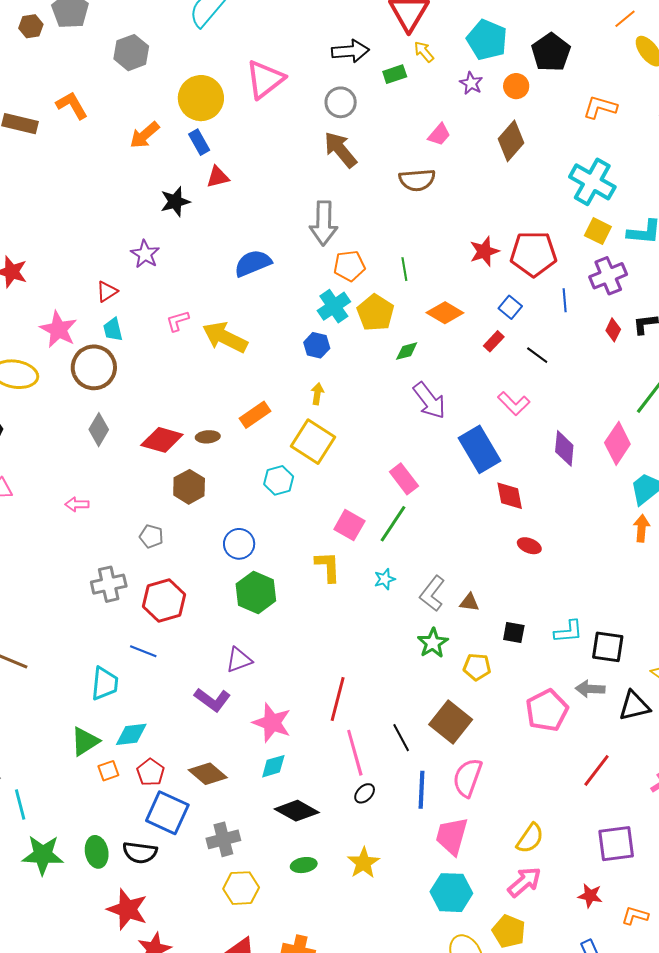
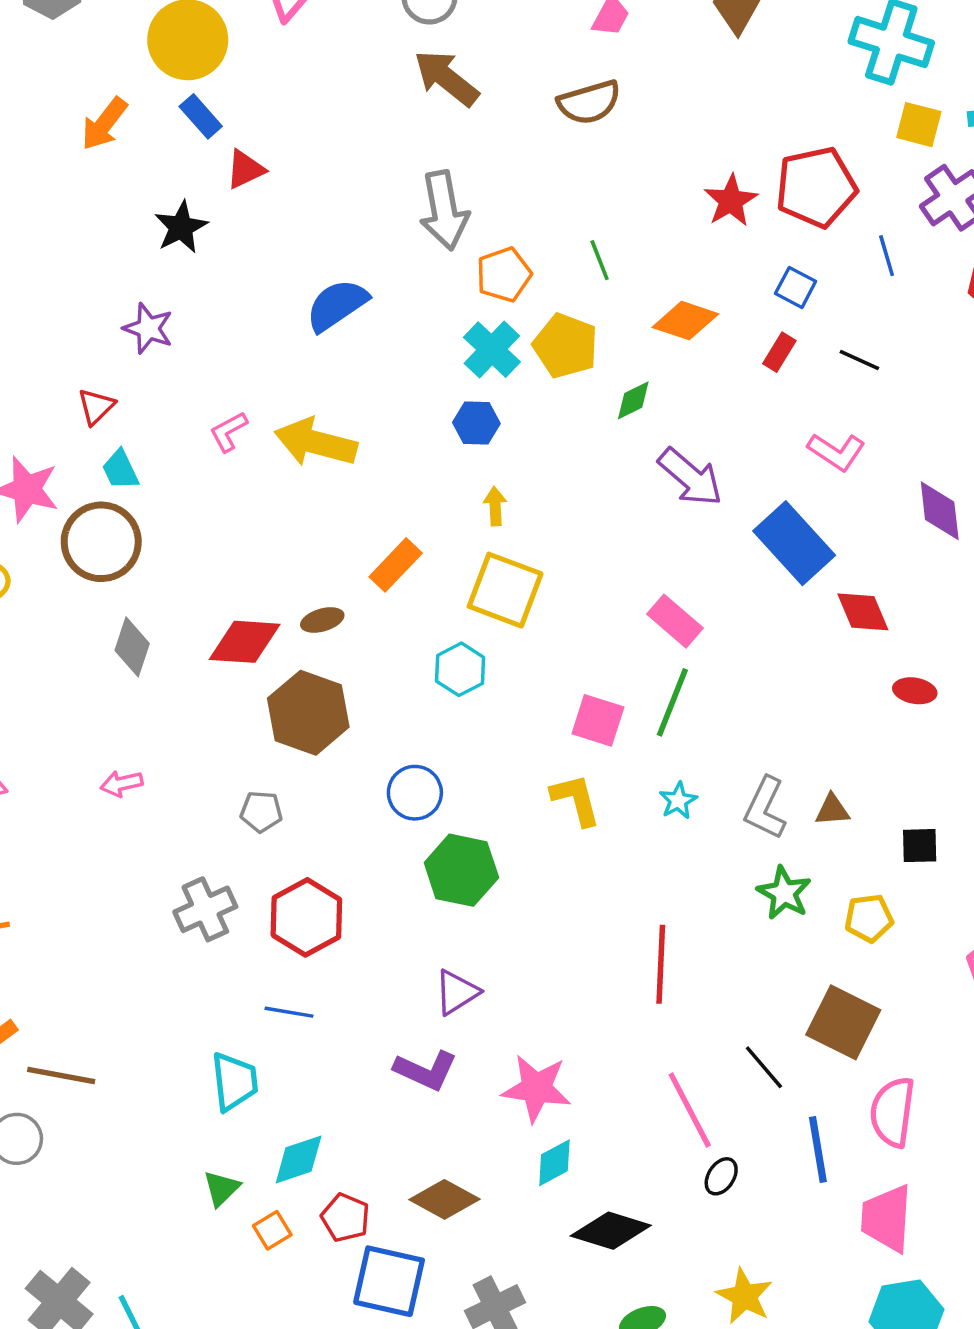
brown hexagon: (189, 487) -> (308, 713), size x1.4
red line: (338, 699) -> (661, 964), moved
green triangle: (85, 741) -> (221, 1188), size x0.7

